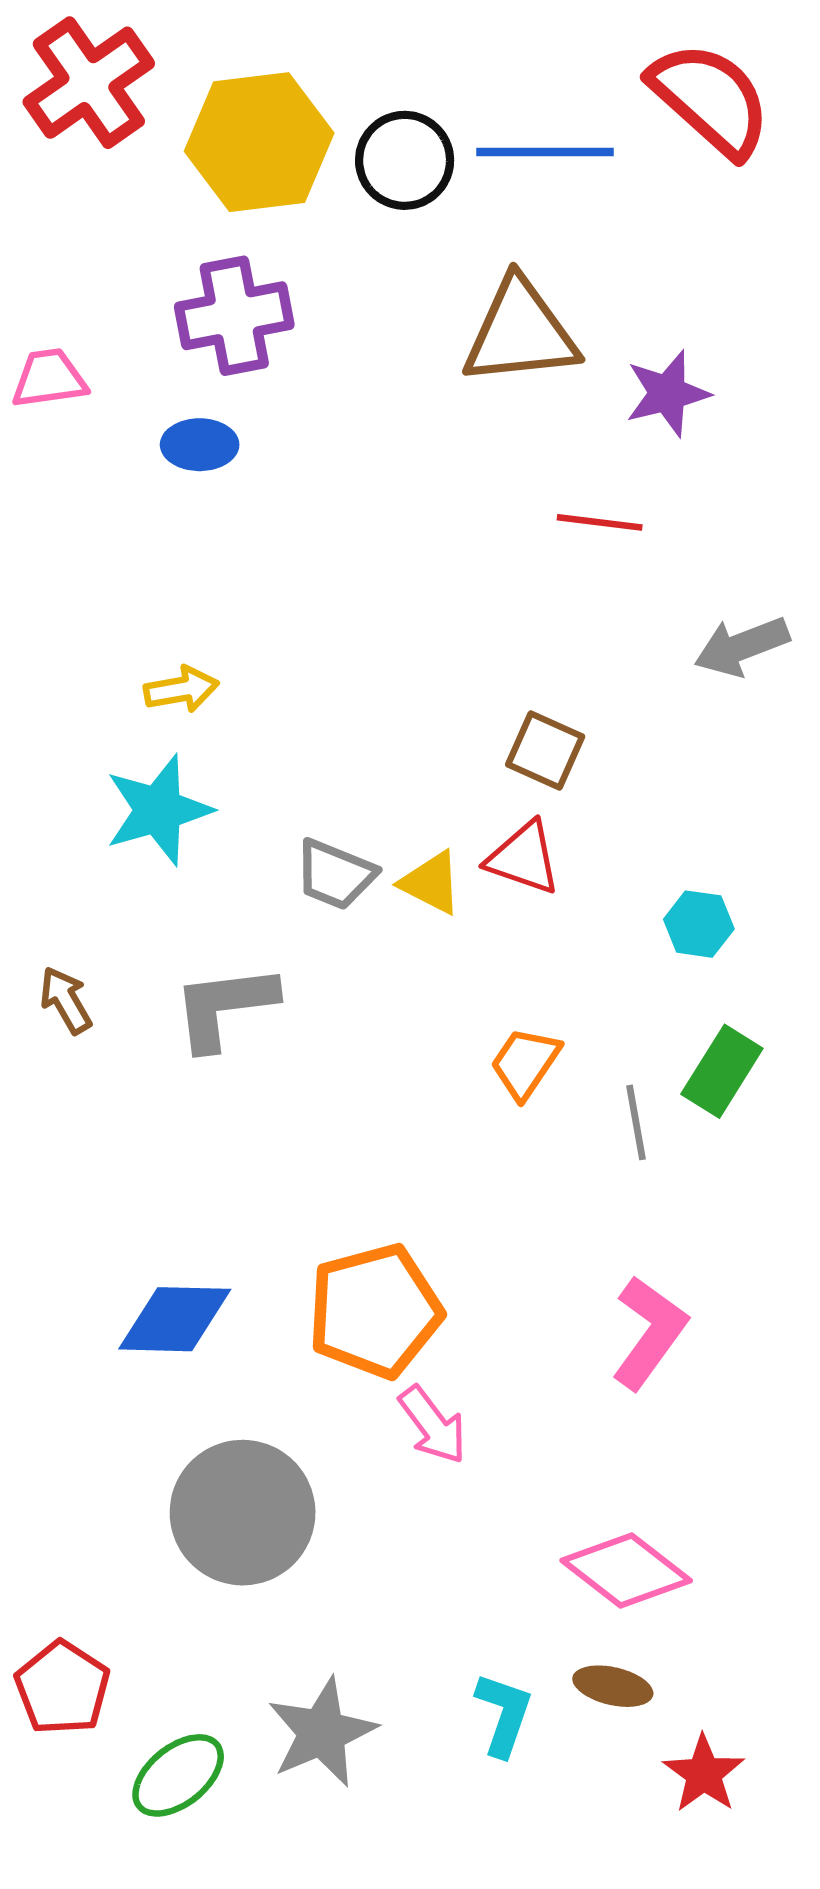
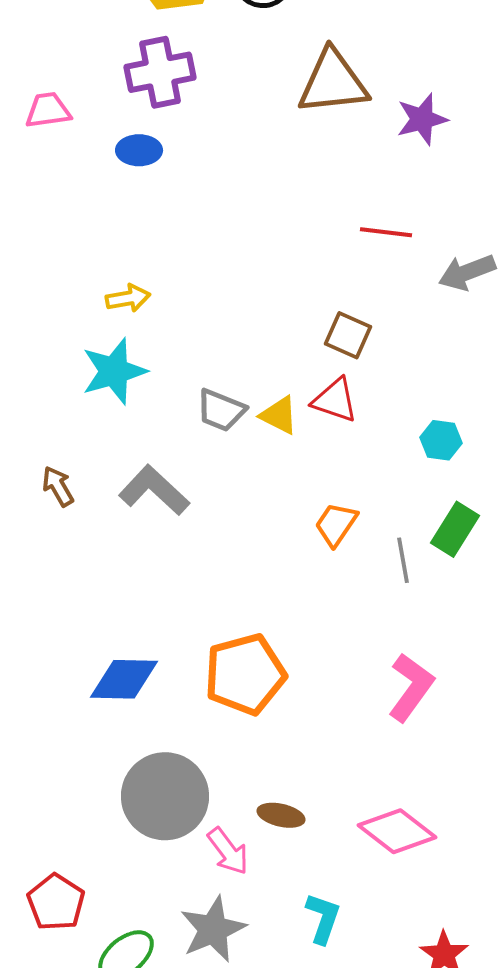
red line: (600, 522) -> (386, 232), moved
gray L-shape: (224, 1007) -> (154, 490), turned 50
pink arrow: (433, 1425) -> (228, 851), moved
brown ellipse: (613, 1686) -> (281, 815), moved

